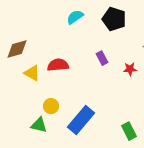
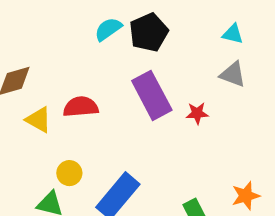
black pentagon: (114, 19) -> (149, 32), moved, turned 30
purple rectangle: (102, 58) -> (152, 95), size x2.0

